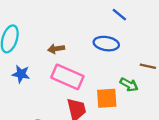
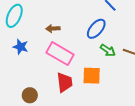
blue ellipse: (106, 44) -> (96, 29), turned -65
green arrow: (129, 85) -> (108, 50), moved

